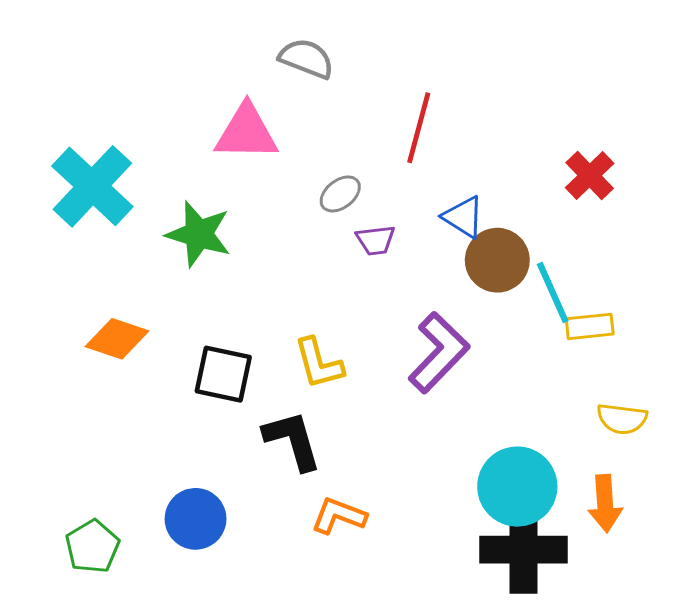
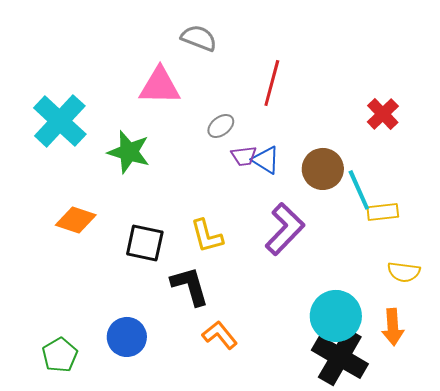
blue triangle: (463, 217) -> (266, 160), moved
orange L-shape: (339, 516) -> (220, 335), turned 30
black cross: (523, 550) -> (340, 357), turned 30

